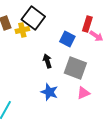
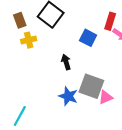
yellow cross: (22, 30) -> (29, 40), moved
gray square: (75, 68) -> (91, 86), moved

